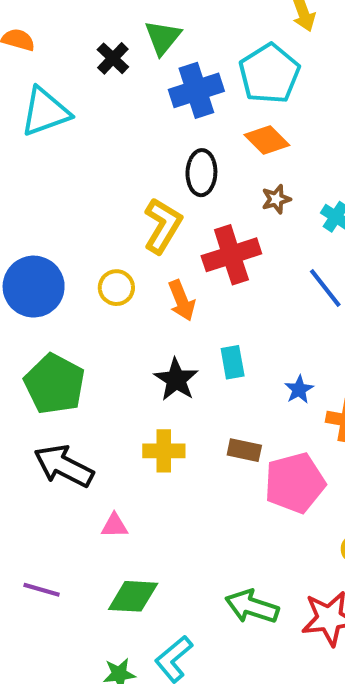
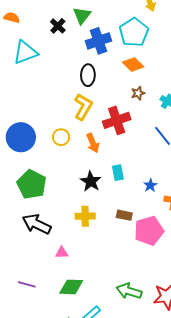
black ellipse: (201, 173) -> (88, 75), moved

